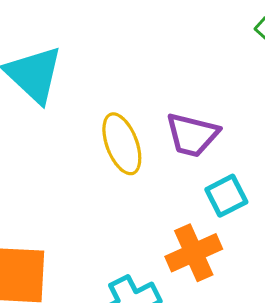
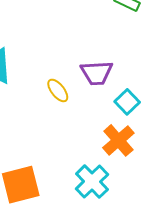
yellow ellipse: (122, 144) -> (58, 90), size x0.7

